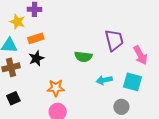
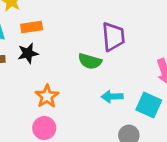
purple trapezoid: (114, 40) -> (113, 37), moved
orange star: (56, 88) -> (47, 96), turned 30

